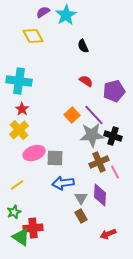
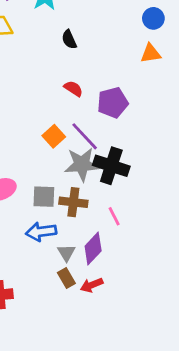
black cross: (113, 136) -> (111, 166), size x1.4
gray square: (55, 158) -> (44, 197), moved
brown cross: (99, 162) -> (73, 202), moved, turned 30
purple diamond: (100, 195) -> (93, 249), turned 40
red arrow: (108, 234) -> (92, 285), moved

